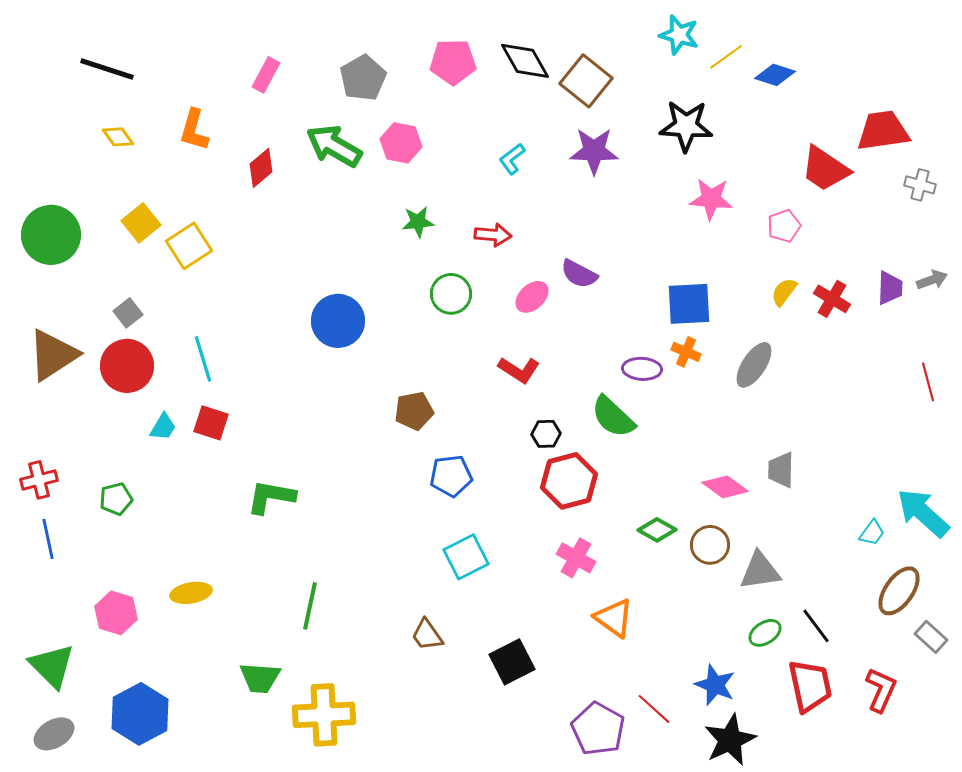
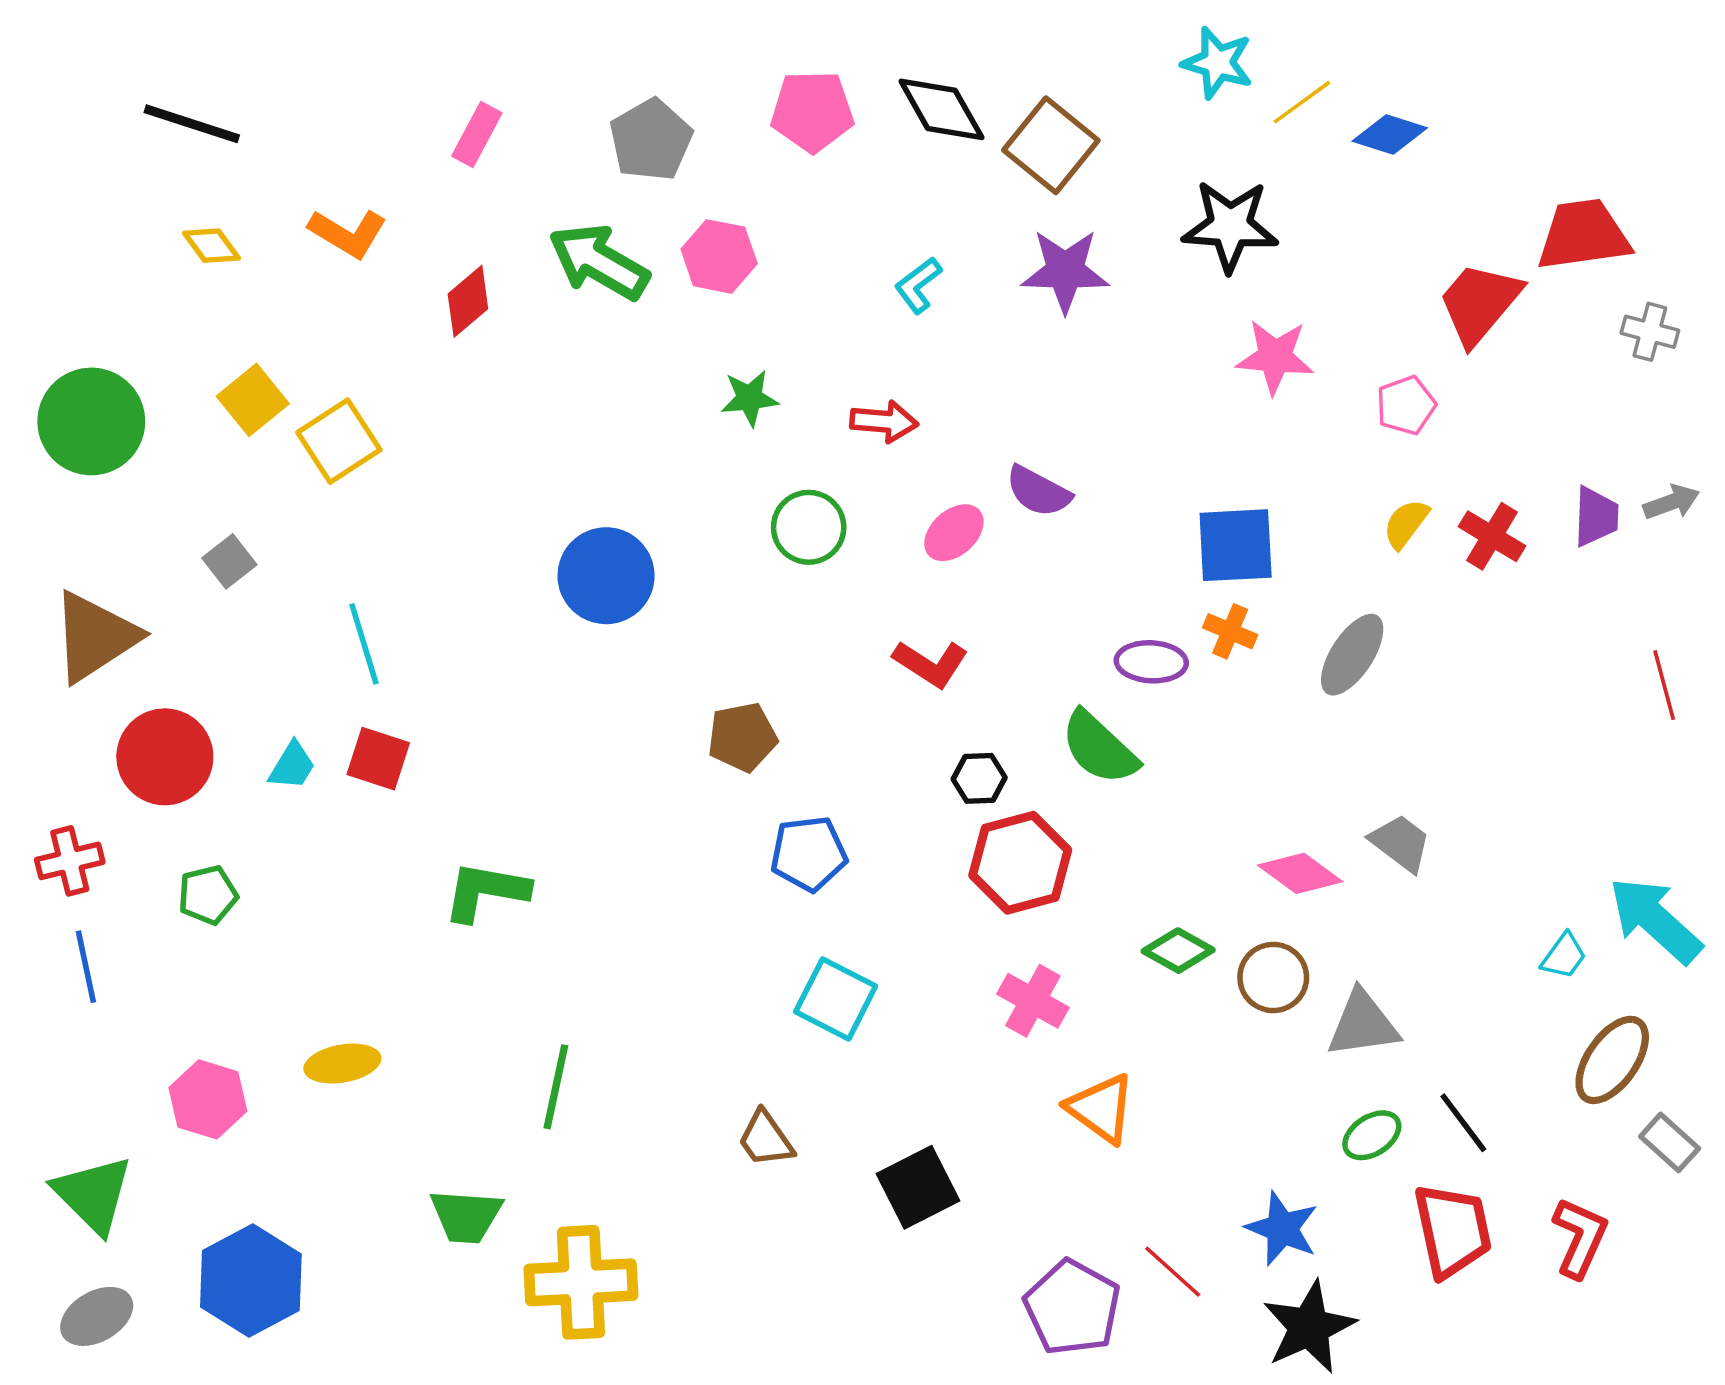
orange L-shape: (194, 130) -> (348, 233), turned -75
red trapezoid: (825, 169) -> (1479, 303), turned 96
red circle: (127, 366) -> (165, 757), moved
gray trapezoid: (781, 470) -> (1401, 843), turned 126
cyan square: (466, 557) -> (836, 999), turned -36

